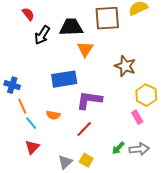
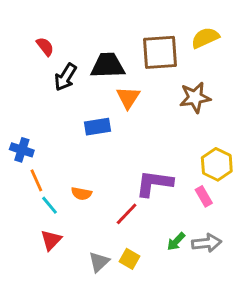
brown star: (125, 66) -> (195, 97), moved, turned -30
blue rectangle: (64, 79) -> (97, 127), moved, size x0.7
purple L-shape: (89, 100) -> (154, 183), moved

